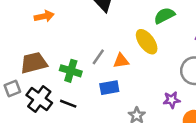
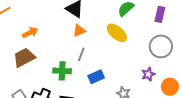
orange triangle: (121, 61) -> (79, 30), moved
brown trapezoid: (34, 63) -> (24, 57), moved

